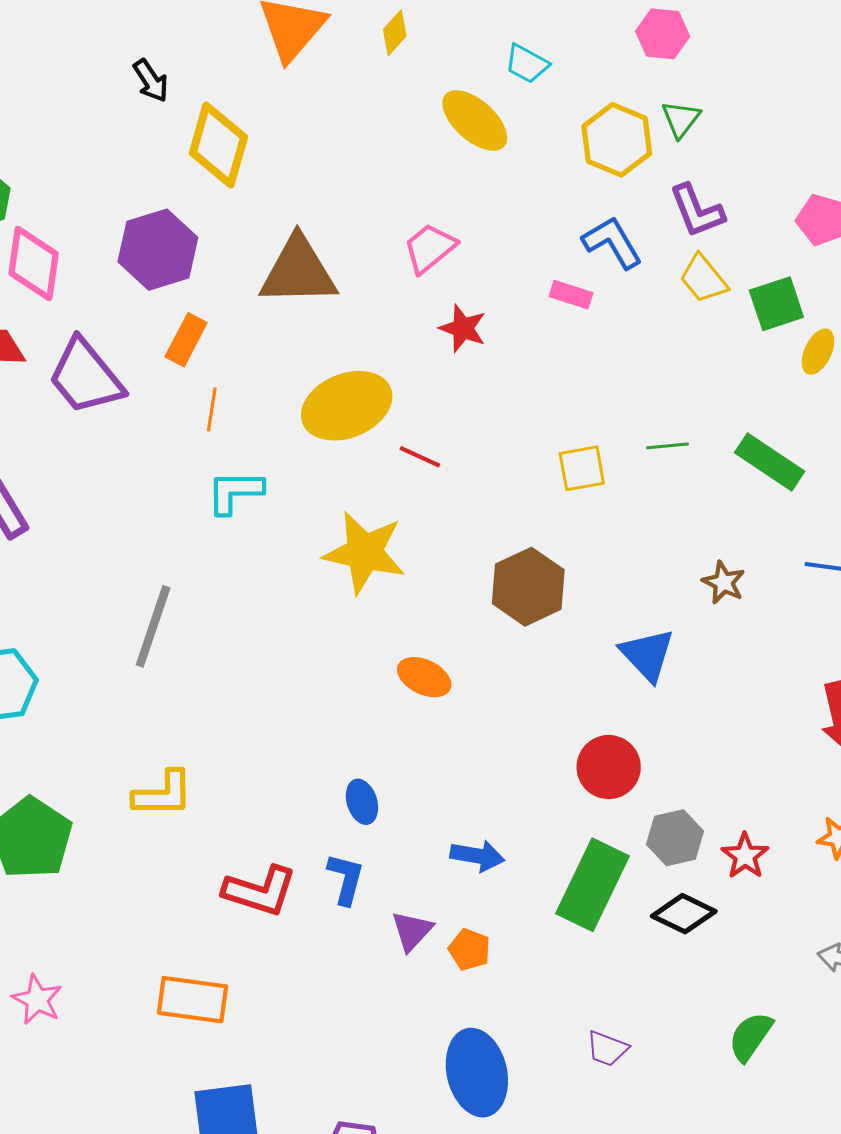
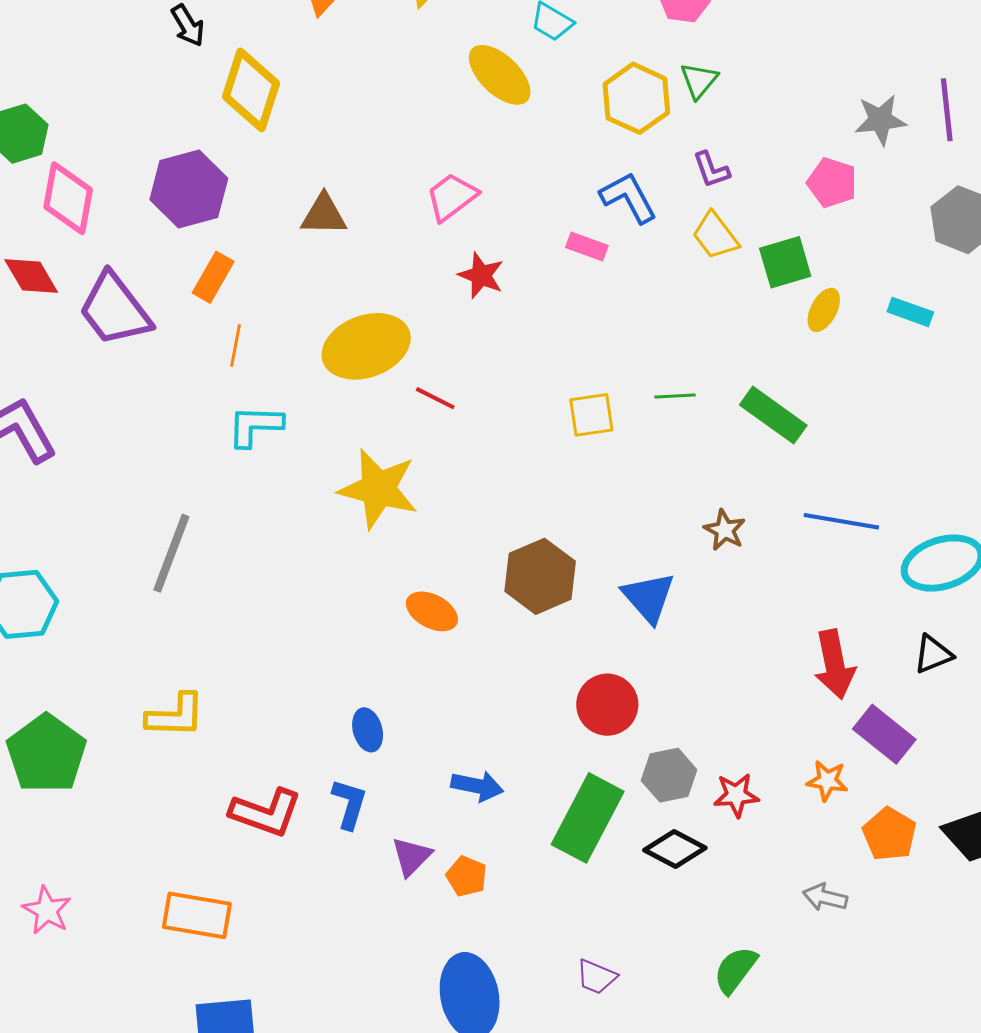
purple L-shape: (697, 211) -> (711, 170), size x0.7
brown triangle: (298, 271) -> (324, 215), size x0.6
brown hexagon: (528, 587) -> (540, 576), moved
red star: (745, 856) -> (736, 795), turned 30

